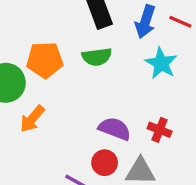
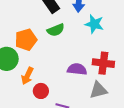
red cross: (160, 130) -> (103, 63), size x1.5
red circle: (105, 163) -> (41, 91), moved

